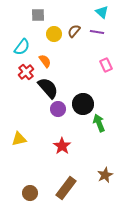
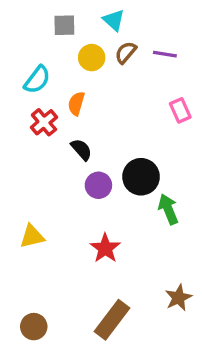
cyan triangle: (102, 12) -> (114, 20), moved
orange semicircle: (45, 61) -> (76, 104), turned -128
black semicircle: (48, 88) -> (81, 150), size x0.6
brown circle: (30, 193) -> (34, 327), moved

